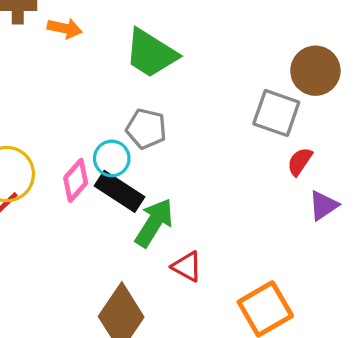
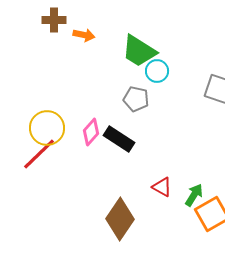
cyan circle: (112, 158) -> (157, 71), moved
green arrow: (154, 223) -> (194, 195), moved, size x0.7

